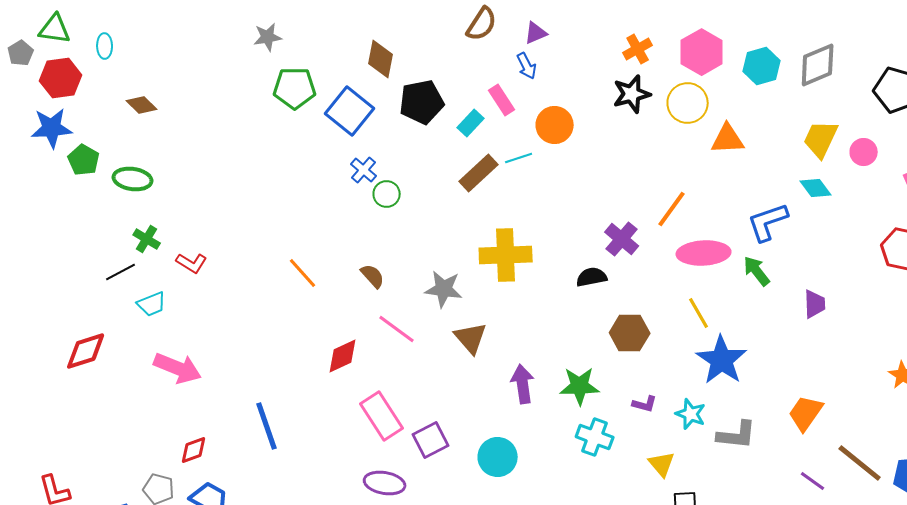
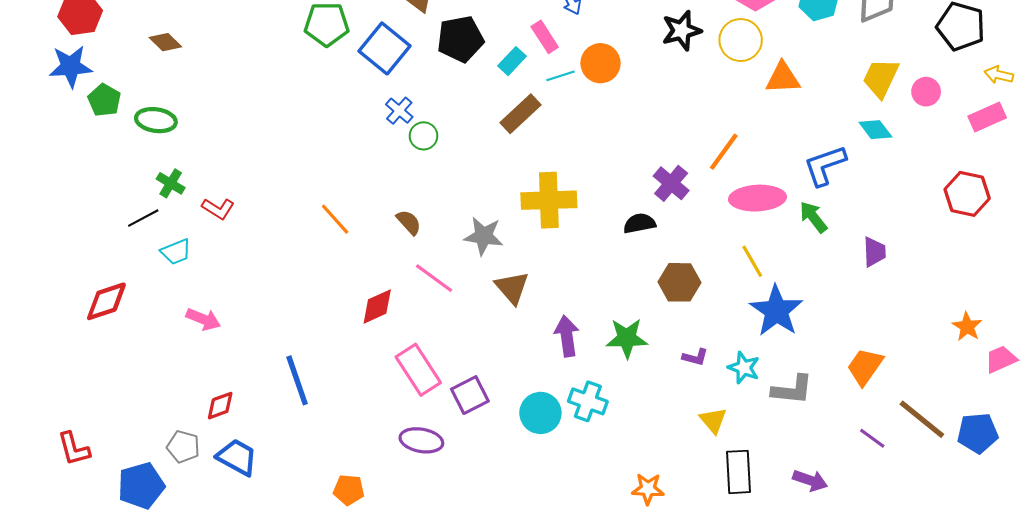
cyan line: (519, 158) -> (560, 76), moved
pink arrow: (178, 368) -> (203, 319), size x0.7
cyan cross: (595, 437) -> (588, 401), moved

